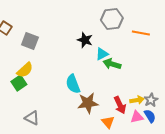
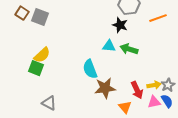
orange line: (141, 33) -> (158, 18), turned -30
black star: (85, 40) -> (120, 25), moved
gray square: (30, 41) -> (40, 17), moved
cyan triangle: (102, 54) -> (109, 46), moved, turned 32
green square: (19, 83) -> (36, 68), turned -35

